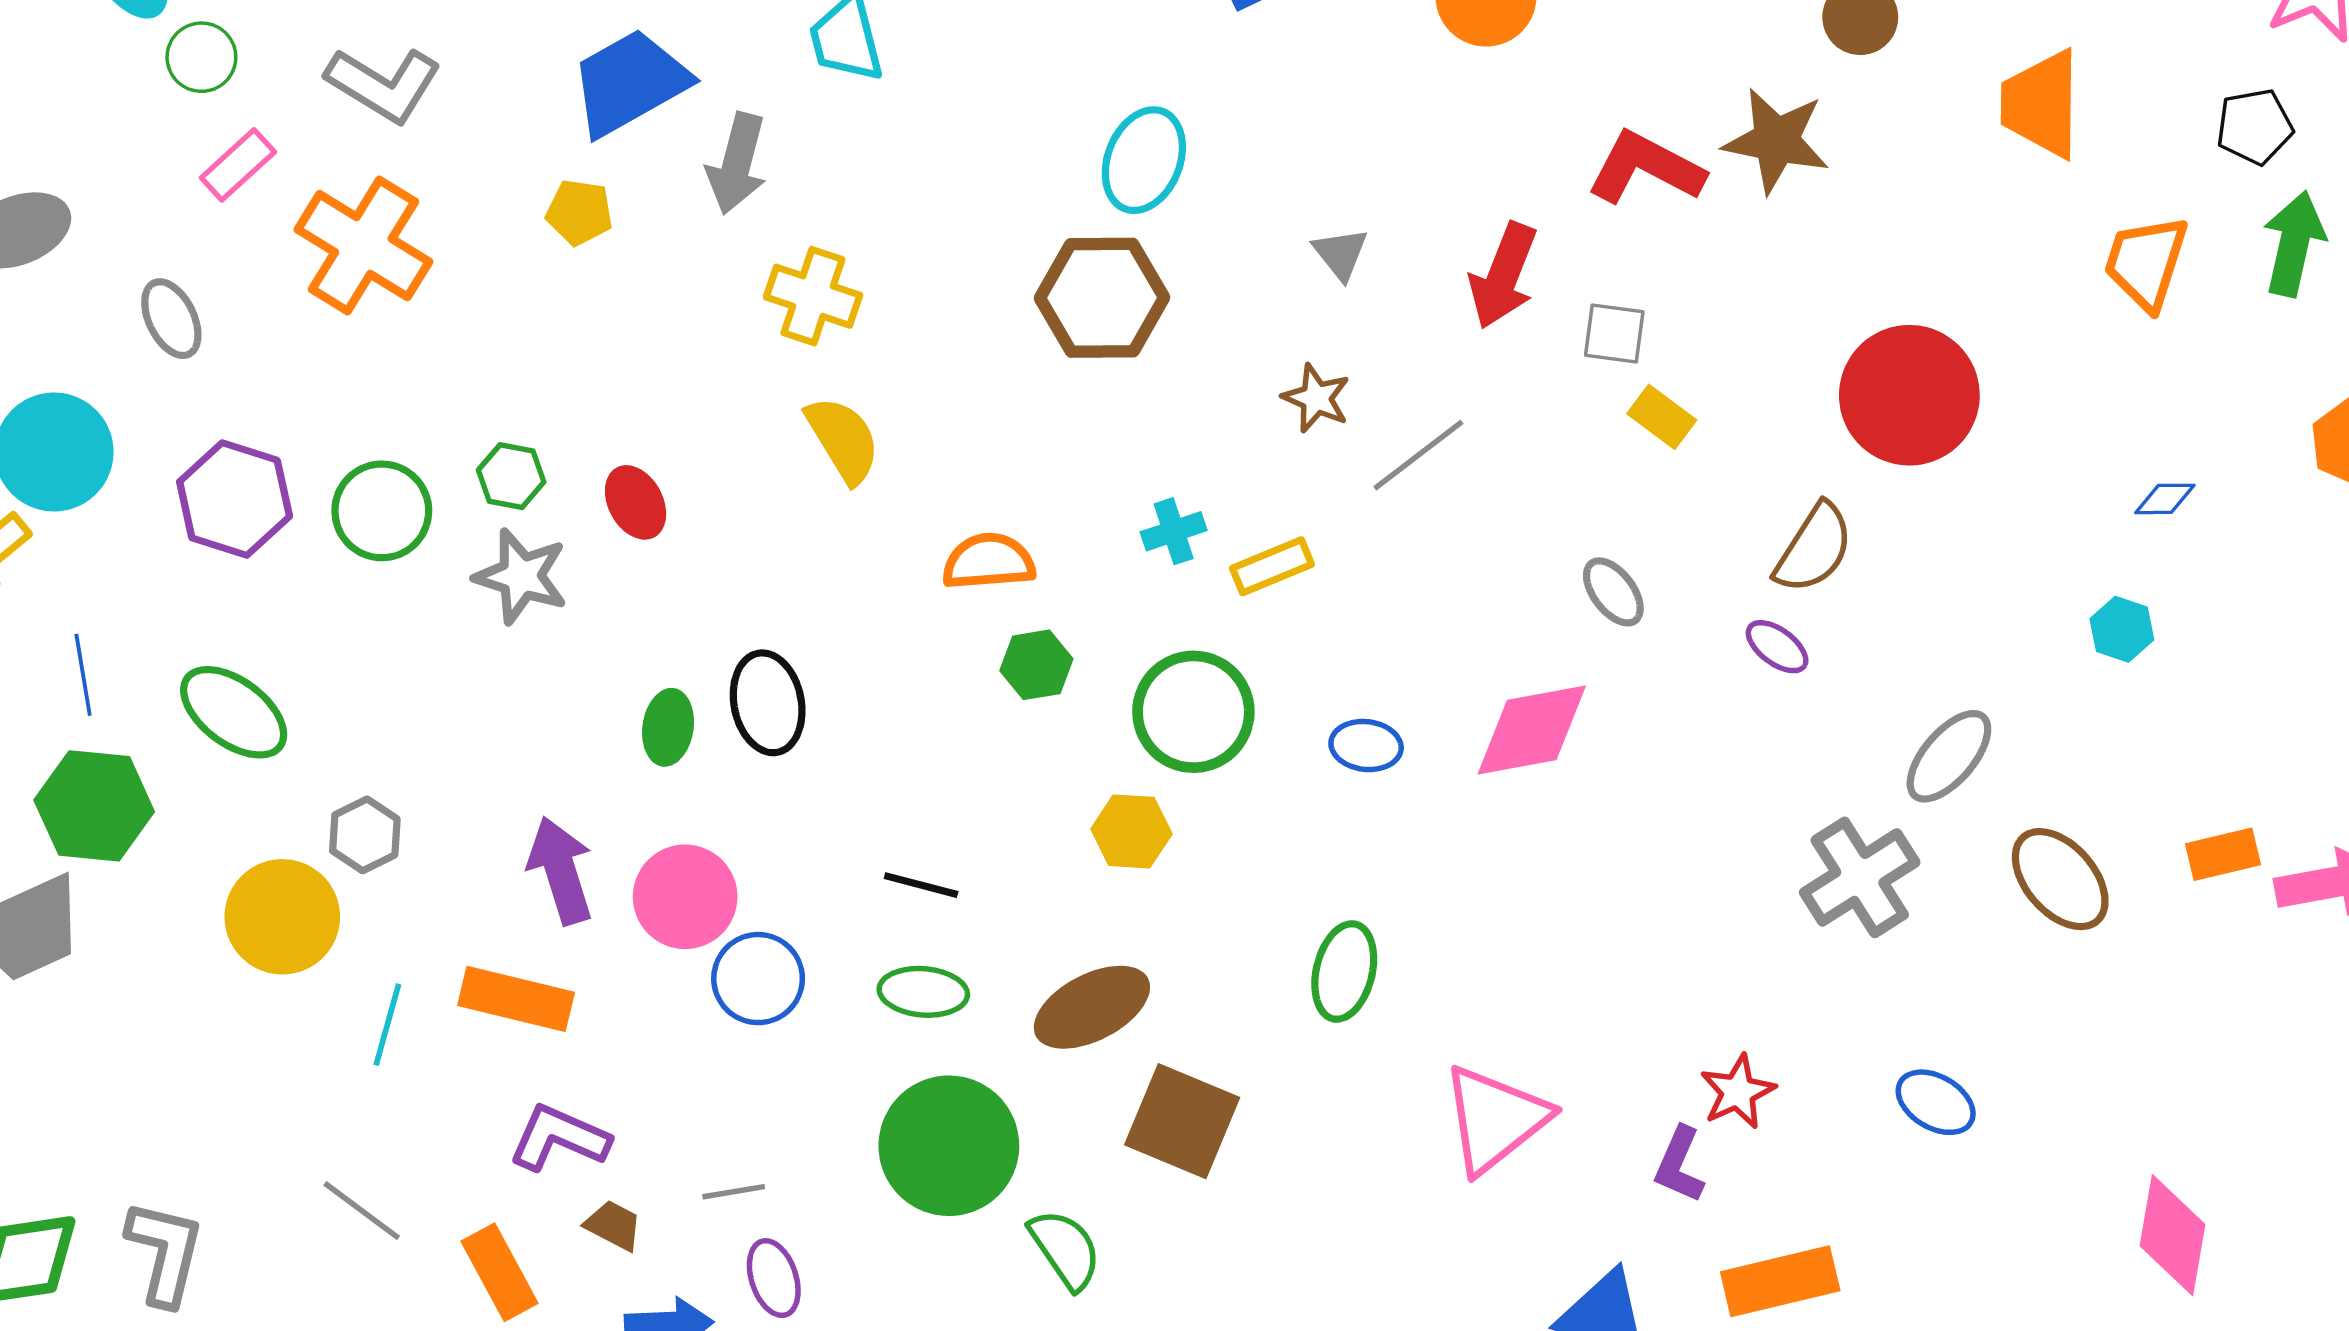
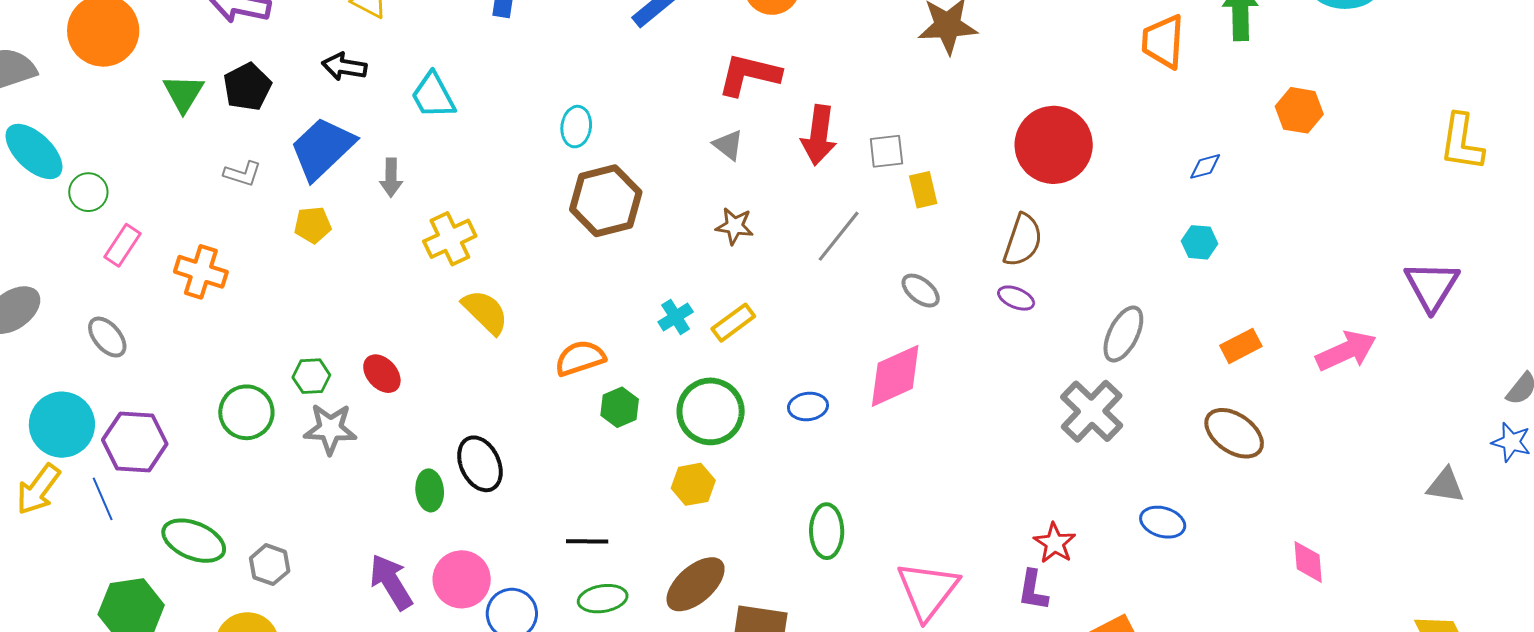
gray L-shape: (384, 84) -> (242, 174), moved, size x0.6
cyan ellipse: (1144, 160) -> (576, 127), moved, size x0.7
gray arrow: (737, 164) -> (391, 178), size x0.7
red L-shape: (1646, 168) -> (749, 75), moved
orange cross: (363, 246) -> (201, 272), size x0.7
yellow cross: (813, 296) -> (450, 239), turned -30
yellow rectangle: (1662, 417) -> (923, 190), turned 54
gray line: (1418, 455) -> (839, 236), moved
purple hexagon: (235, 499) -> (135, 442), moved
blue line: (83, 675) -> (103, 499), moved
gray hexagon: (365, 835) -> (270, 565), moved
orange rectangle: (2223, 854) -> (1241, 346), moved
brown ellipse: (2060, 879) -> (1234, 433), moved
pink diamond: (2173, 1235) -> (1308, 562), size x0.7

